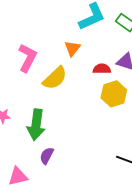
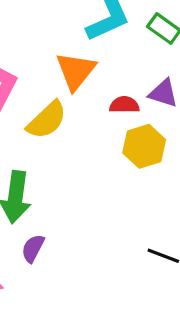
orange triangle: (72, 48) -> (76, 71), size x1.5

